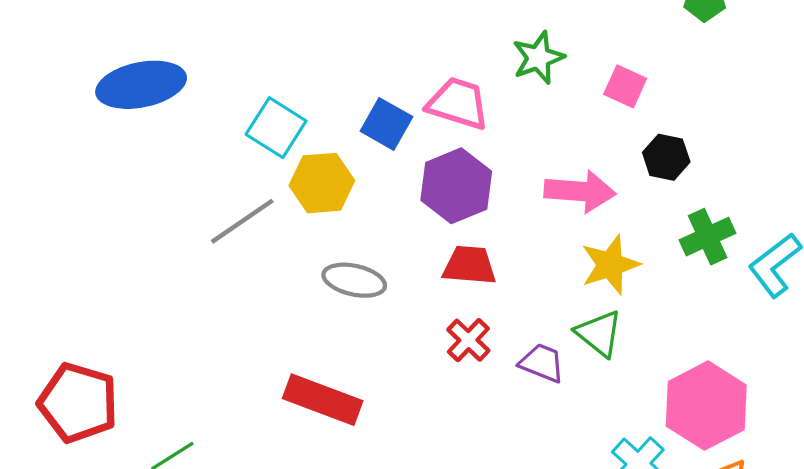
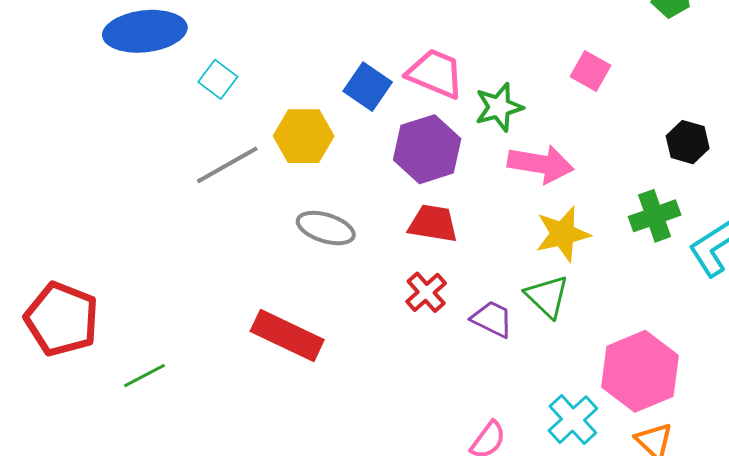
green star: (538, 58) -> (499, 107), moved
cyan square: (276, 128) -> (218, 79), moved, size x0.7
black hexagon: (666, 157) -> (688, 142), moved

